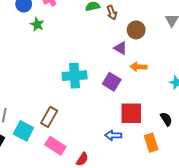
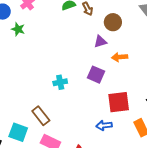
purple triangle: (121, 48) -> (100, 41), turned -40
cyan cross: (75, 76) -> (60, 82), moved, size x0.6
brown rectangle: (49, 117) -> (41, 116), turned -60

